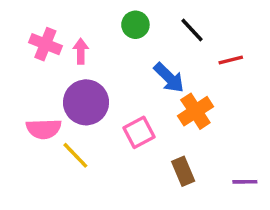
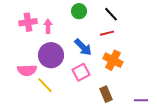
pink cross: (45, 44) -> (28, 22), turned -30
red line: (231, 60) -> (107, 33), moved
blue arrow: (169, 78) -> (83, 47), moved
orange cross: (195, 111) -> (113, 60), turned -30

